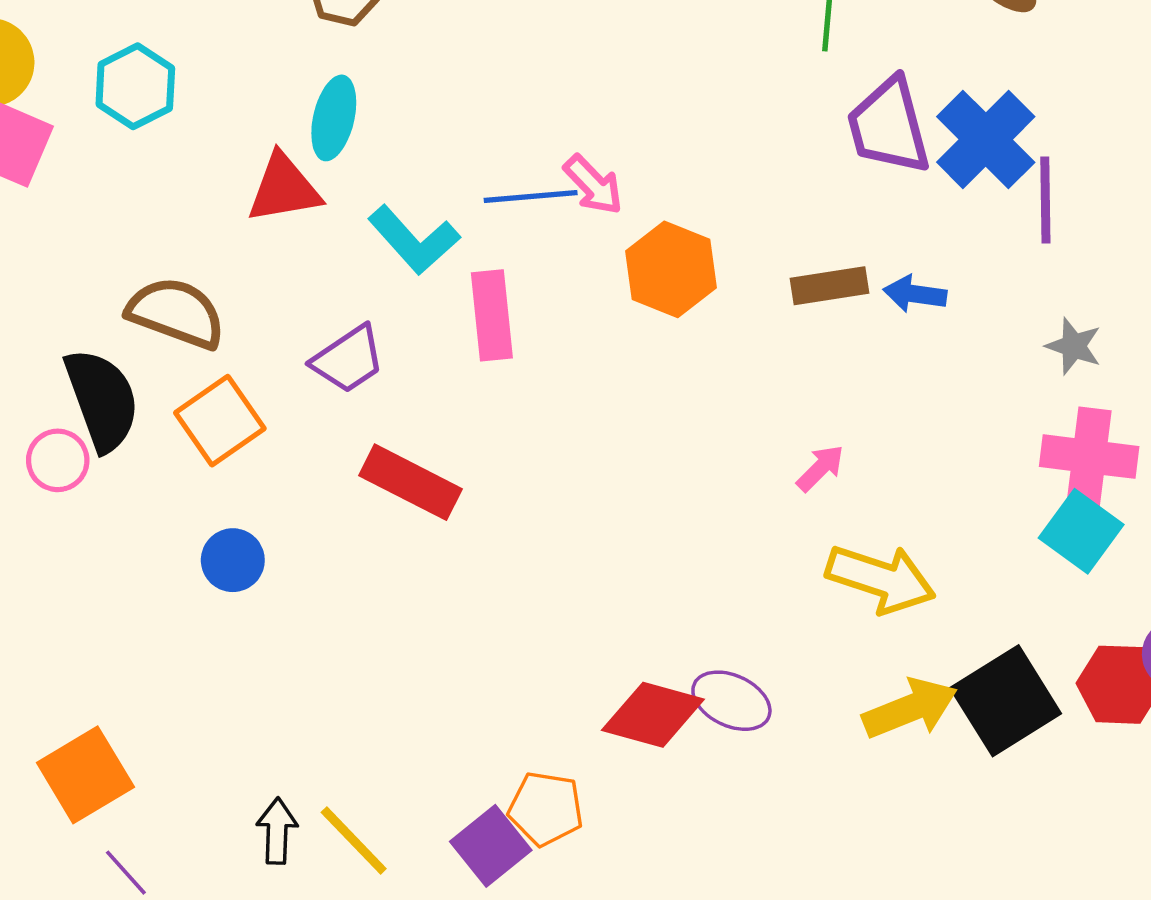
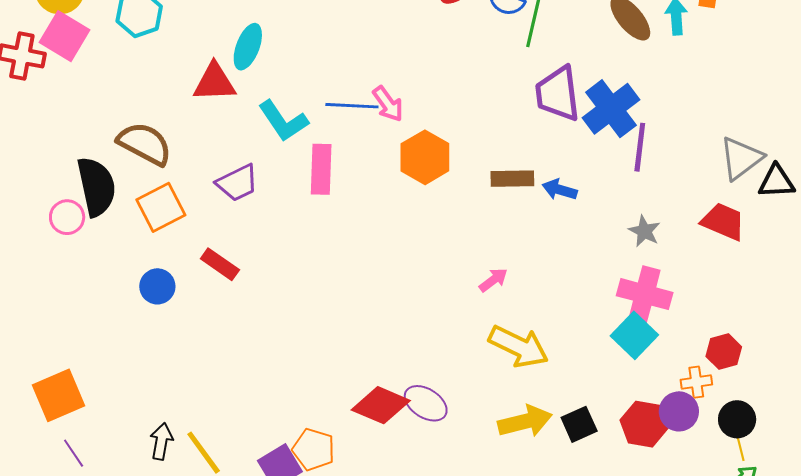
red rectangle: (411, 482) -> (220, 264), moved, size x0.7
black square: (1006, 701) -> (579, 424), size x0.6

